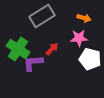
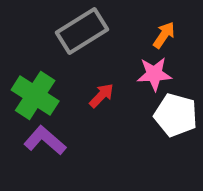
orange arrow: (84, 18) -> (164, 35), turned -72
purple L-shape: (33, 63) -> (45, 140), moved, turned 45

